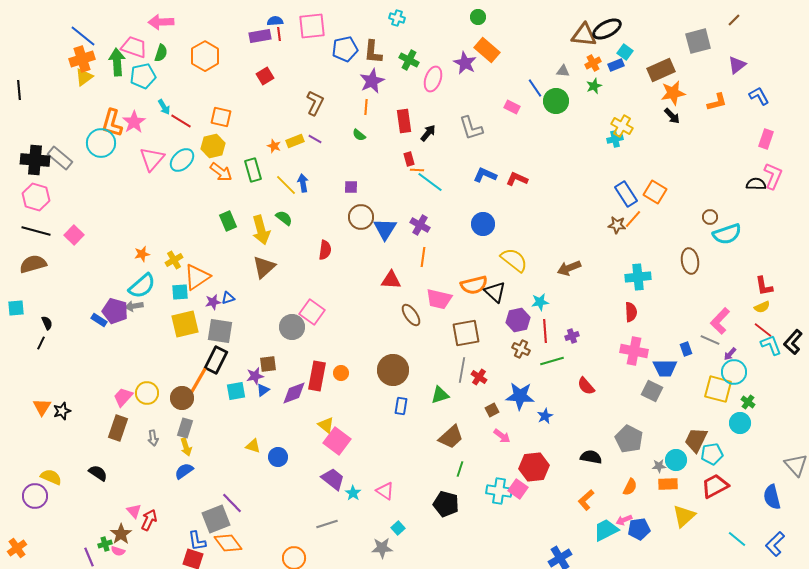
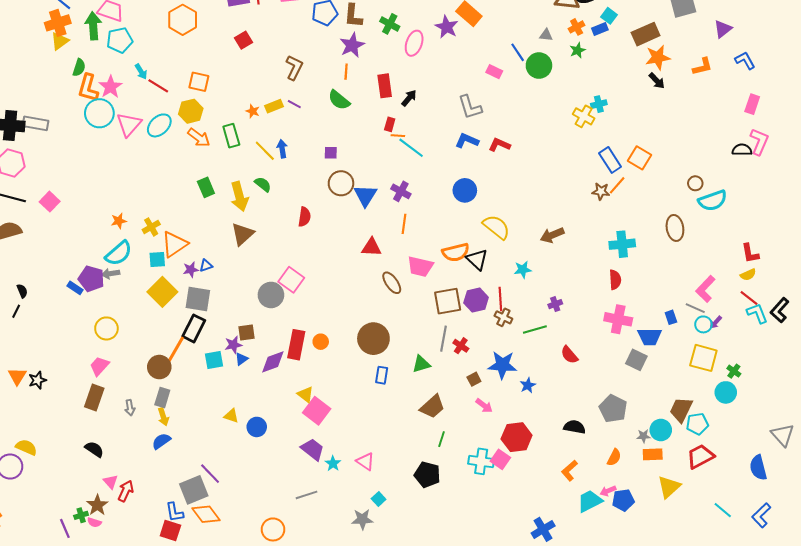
green semicircle: (161, 53) -> (79, 68), moved
yellow cross: (622, 126) -> (584, 116), moved
gray L-shape: (471, 128) -> (470, 107), moved
green semicircle: (359, 135) -> (339, 100), size x1.6
cyan circle: (101, 143) -> (99, 113), moved
gray rectangle: (60, 158) -> (35, 123), turned -30
red rectangle: (409, 159) -> (390, 124), turned 32
purple hexagon: (518, 320) -> (476, 300), moved
yellow square: (185, 324) -> (162, 292), turned -32
red line: (545, 331) -> (500, 299), moved
cyan circle: (734, 372) -> (703, 324), moved, size x0.7
yellow circle: (147, 393) -> (106, 328), moved
black semicircle: (98, 473) -> (94, 449), moved

